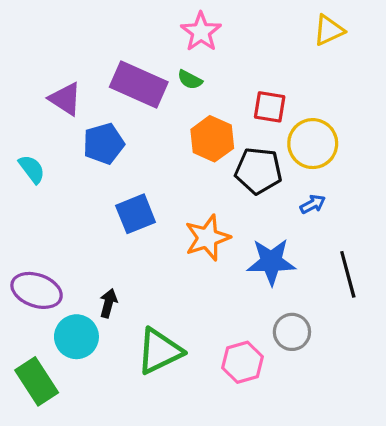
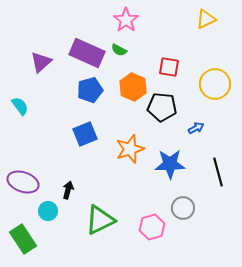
purple triangle: (65, 99) -> (41, 62), turned 45
blue pentagon: (104, 144) -> (90, 90), moved
yellow circle: (313, 144) -> (215, 84), moved
cyan circle: (76, 337) -> (48, 211), size x0.7

